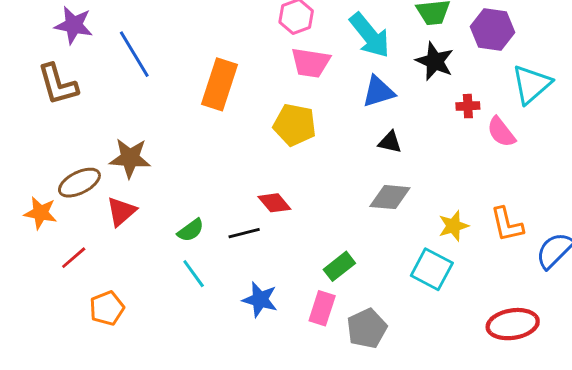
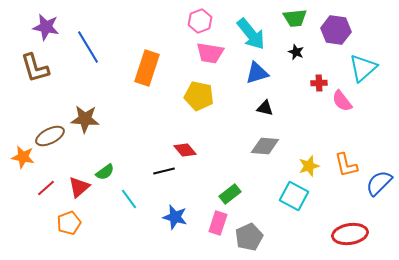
black star: (435, 61) -> (296, 52), size x0.6
red triangle: (121, 211) -> (79, 187), moved
green semicircle: (191, 230) -> (105, 172), moved

